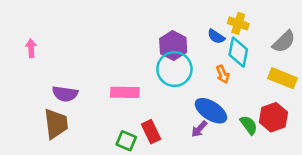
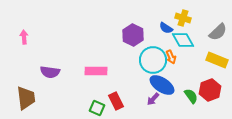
cyan diamond: (238, 52) -> (183, 40), turned -40
cyan circle: (174, 69) -> (153, 60), moved
brown trapezoid: (56, 124) -> (26, 98), moved

